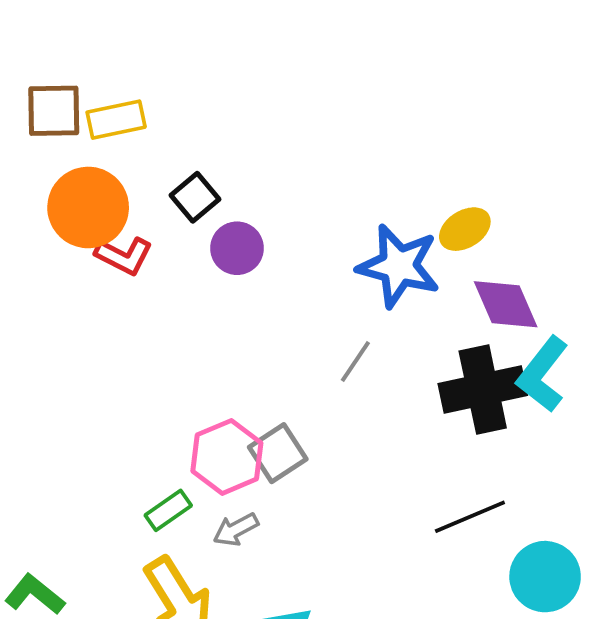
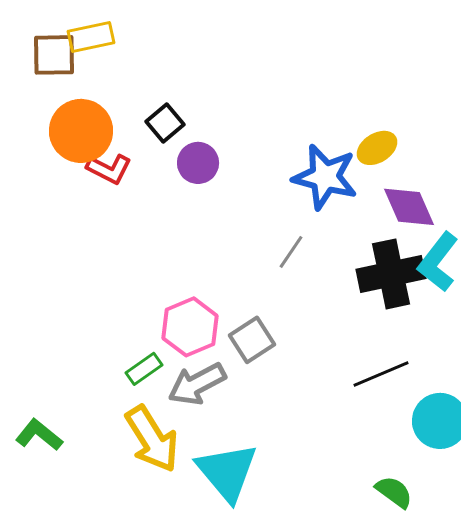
yellow rectangle: (116, 120) -> (91, 37), moved
gray square: (278, 453) -> (252, 340), moved
gray arrow: (236, 529) -> (197, 384), size x1.6

